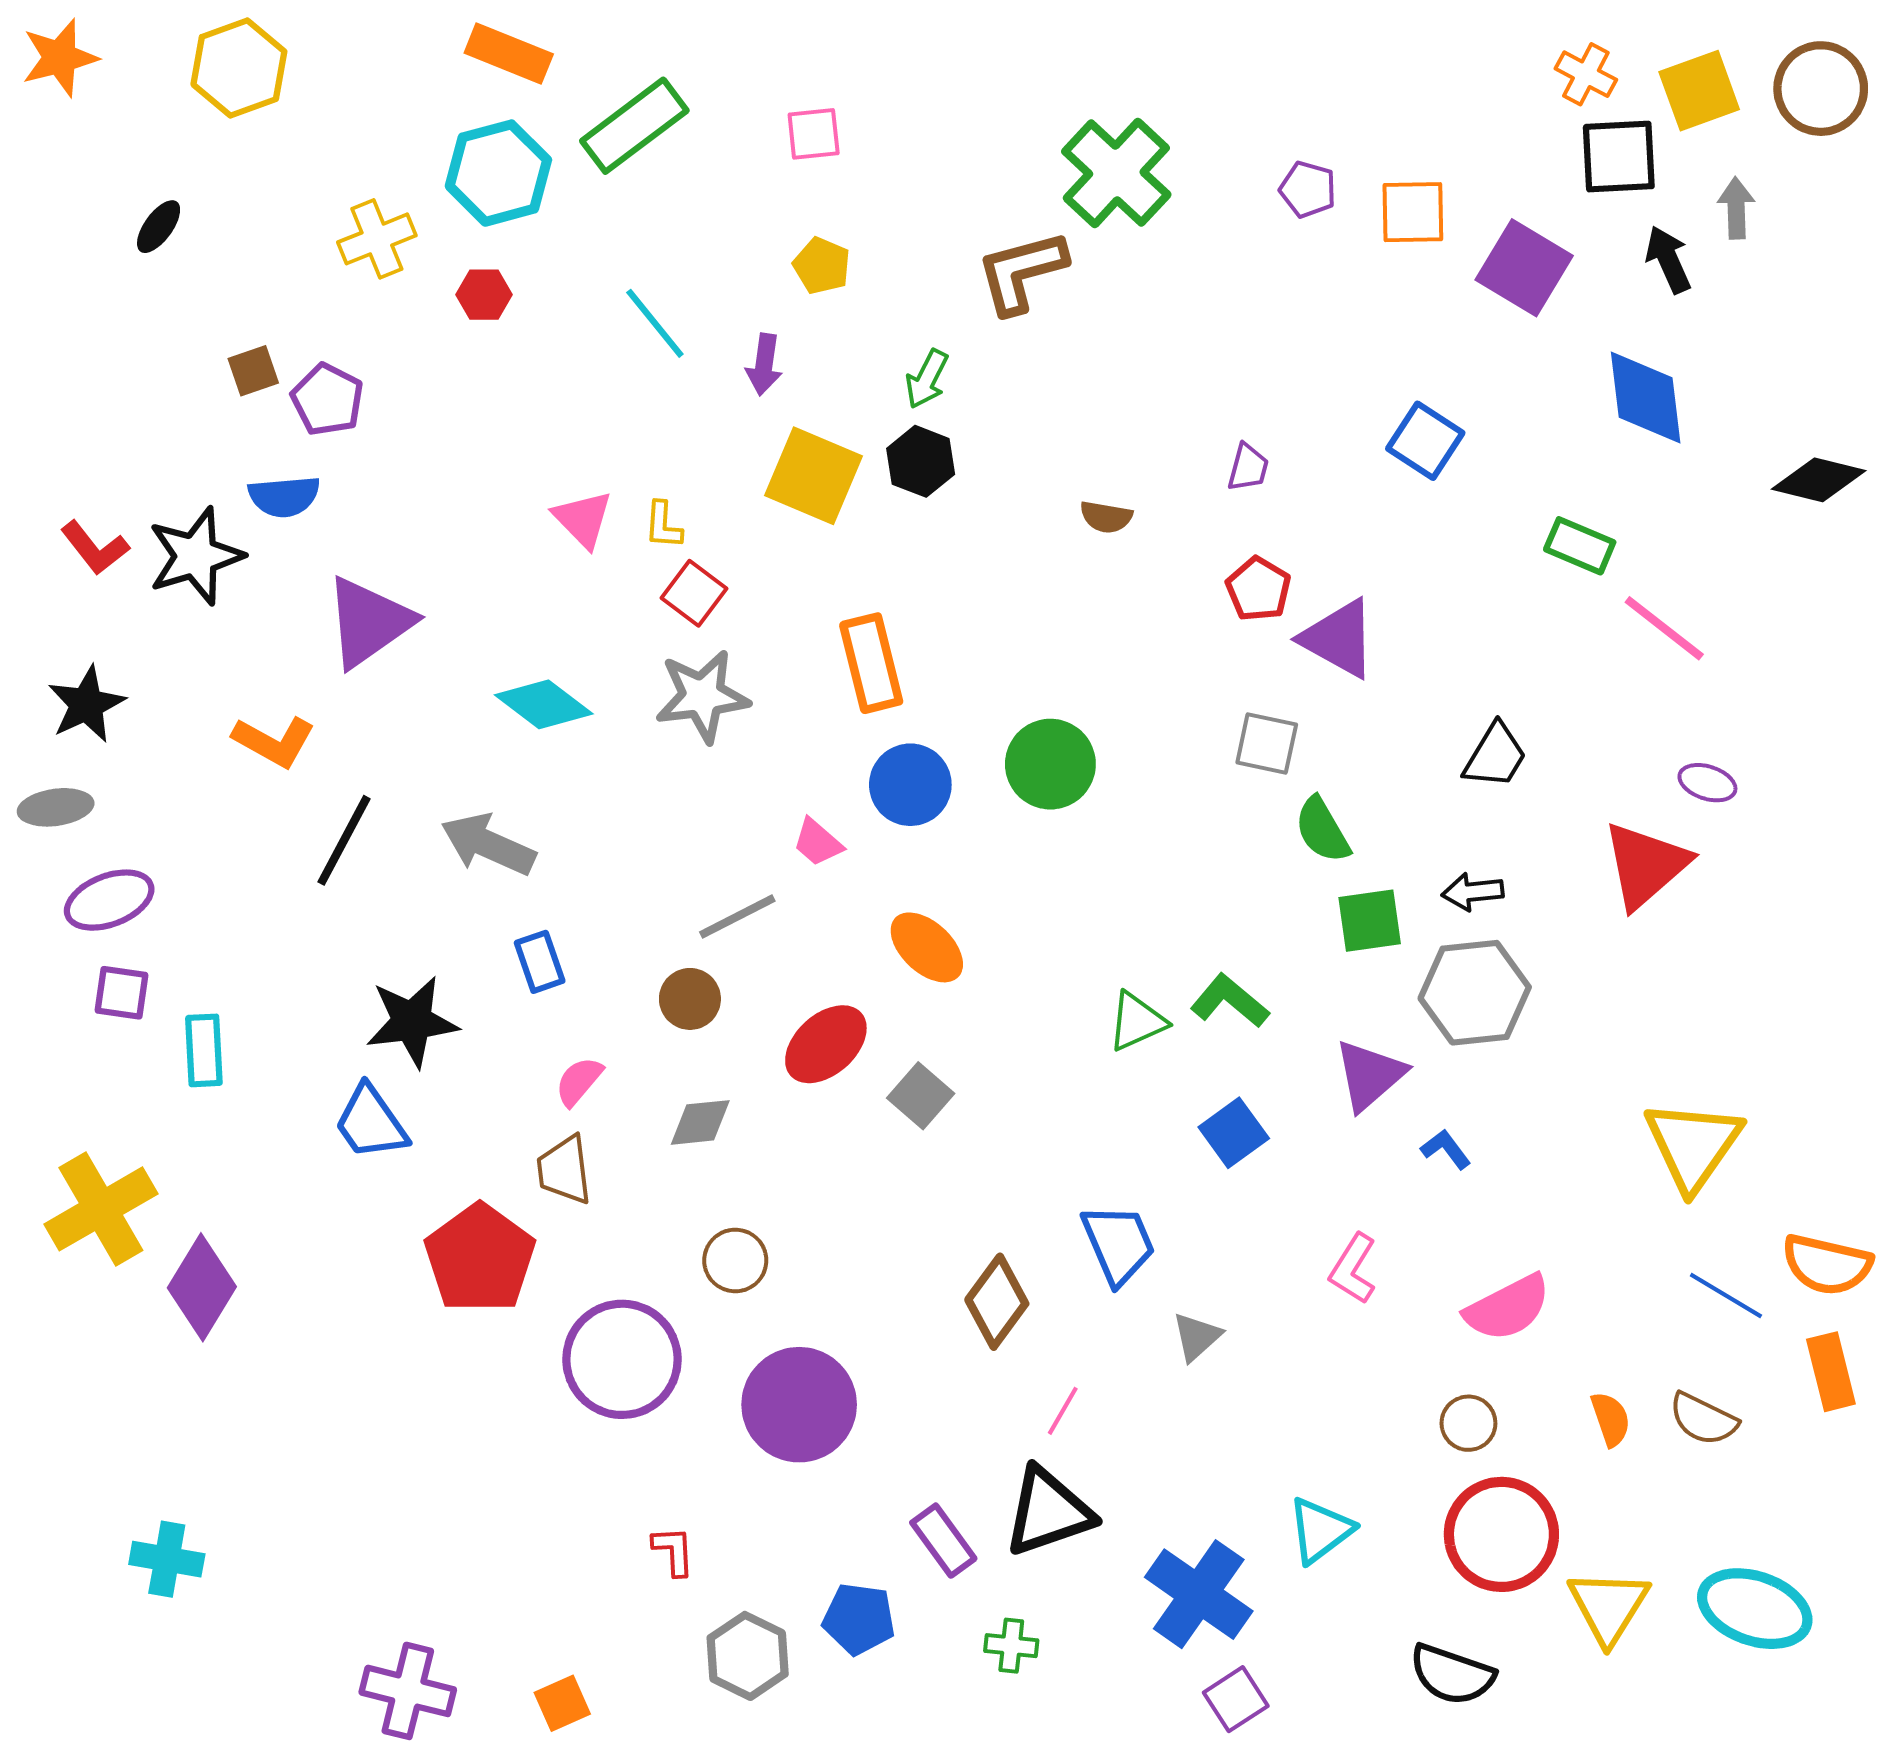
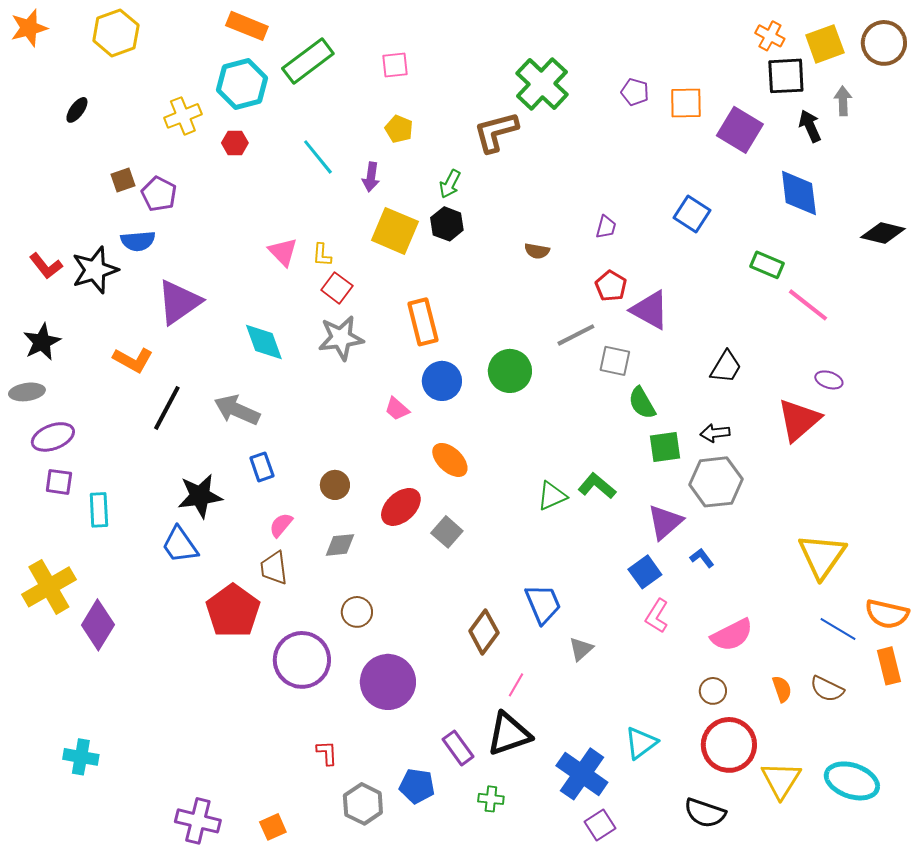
cyan diamond: (544, 704) -> (264, 342), turned 33
gray line: (737, 917) -> (576, 335), moved
blue square: (1234, 1133) -> (645, 572), moved

